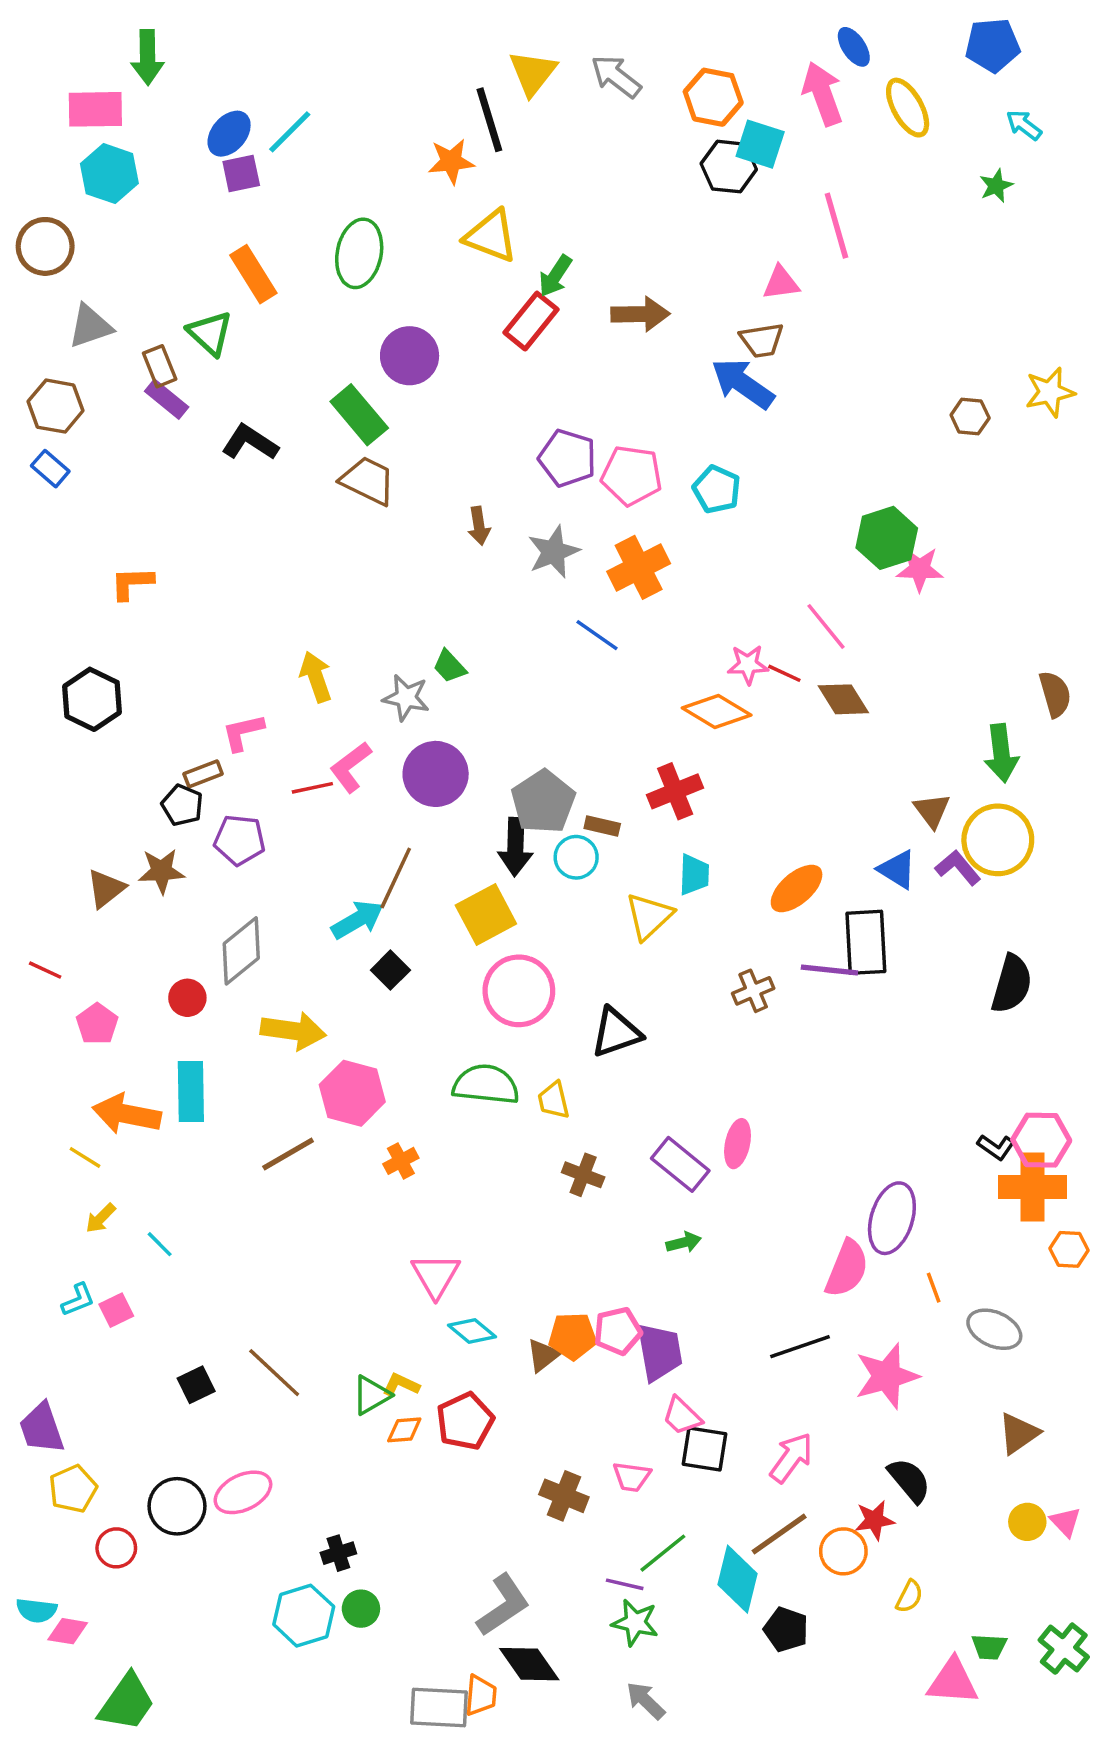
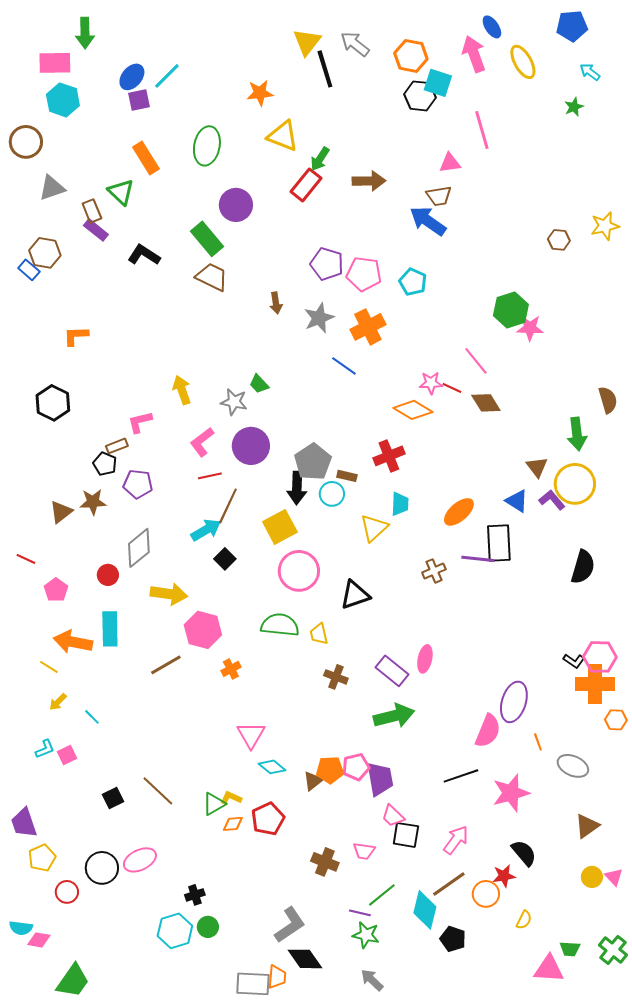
black line: (489, 120) -> (325, 69), moved
brown hexagon: (56, 406) -> (45, 253), moved
red line: (312, 788) -> (210, 476), moved
green arrow: (684, 1242) -> (394, 716), size x2.0

